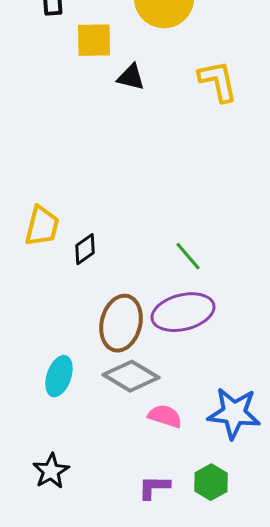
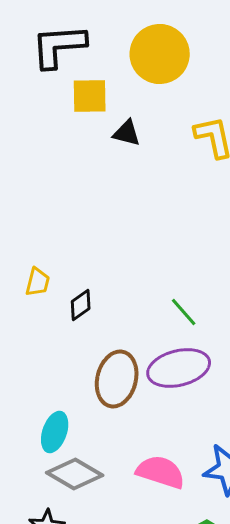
yellow trapezoid: (42, 226) -> (38, 282), size x0.7
gray diamond: (131, 376) -> (75, 474), moved
pink semicircle: (165, 416) -> (161, 472), size x1.4

